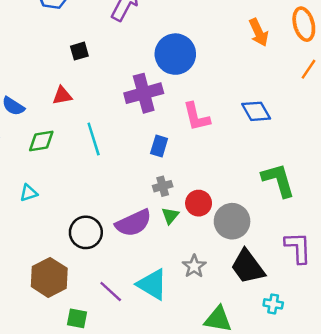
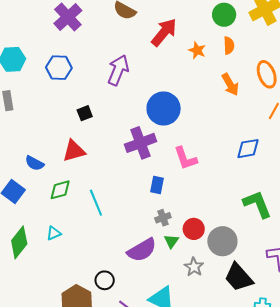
red triangle: (62, 96) -> (74, 151), size x1.4
blue diamond: (256, 111) -> (248, 149), moved, turned -65
cyan line: (94, 139) -> (96, 203), moved
black circle: (86, 232) -> (105, 280), moved, size x0.7
gray star: (194, 266) -> (194, 267), moved

